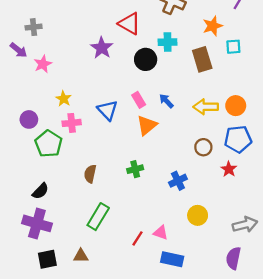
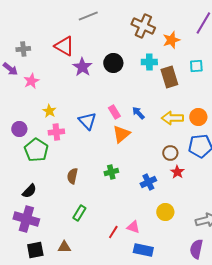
red triangle: (129, 24) -> (64, 46), moved
orange star: (213, 26) -> (171, 40), moved
cyan cross: (168, 42) -> (149, 62), moved
black circle: (146, 59) -> (113, 63), moved
red star: (229, 169) -> (177, 172), moved
green rectangle: (98, 217) -> (79, 213), size x0.7

